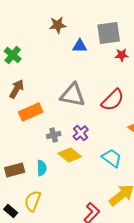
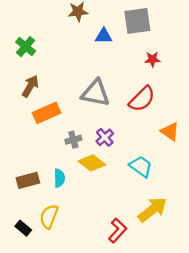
red star: (122, 55) -> (152, 59), moved

